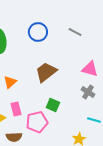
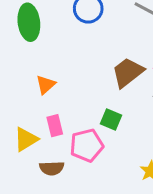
brown trapezoid: (46, 72) -> (128, 72), moved

